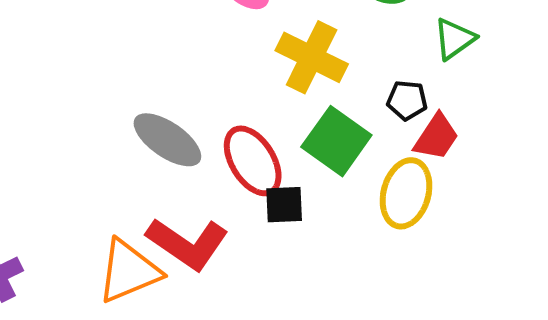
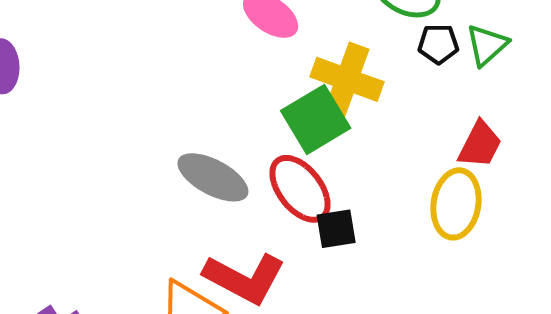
black pentagon: (407, 100) -> (438, 44), moved
green square: (336, 141) -> (316, 119), moved, turned 30

